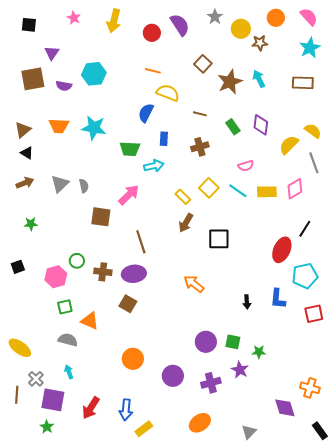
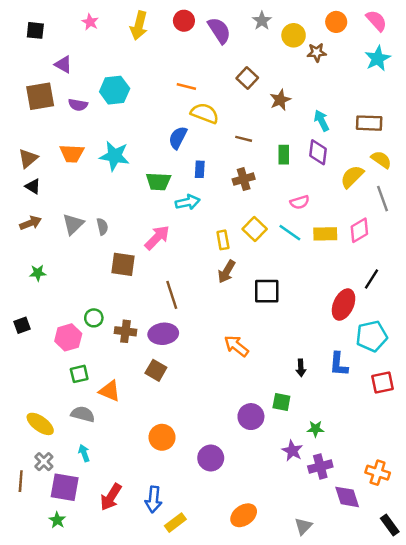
red circle: (152, 33) -> (184, 21), moved
purple triangle: (52, 53) -> (63, 65), turned -35
cyan arrow: (259, 79) -> (322, 121), moved
brown star: (230, 82) -> (280, 100), size x0.7
brown rectangle: (303, 83) -> (369, 123), moved
green rectangle: (233, 127) -> (284, 155), turned 35
yellow rectangle: (183, 197) -> (223, 240), turned 35
green square: (233, 342) -> (281, 402), moved
yellow ellipse: (20, 348) -> (40, 424), moved
purple cross: (211, 383) -> (320, 467), moved

